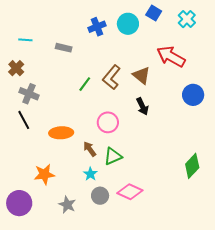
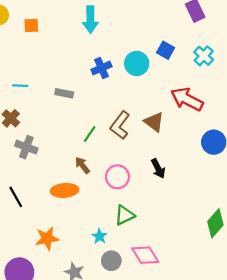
black arrow: (142, 106) -> (158, 169), moved
black line: (24, 120) -> (16, 197), moved
brown arrow: (90, 149) -> (82, 165), moved
pink diamond: (130, 192) -> (145, 255), turned 35

